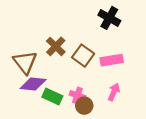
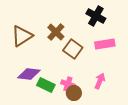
brown cross: (56, 46) -> (56, 32), moved
pink rectangle: (112, 60) -> (105, 44), moved
brown triangle: (25, 62) -> (22, 36), moved, turned 35

